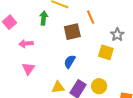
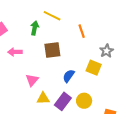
brown square: (72, 32) -> (52, 50), moved
blue semicircle: (70, 62) -> (69, 76), moved
pink triangle: (28, 69) -> (32, 80), moved

